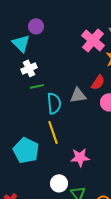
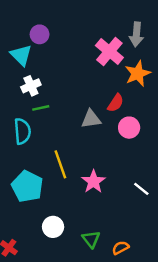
cyan semicircle: (54, 103) -> (22, 131), moved
pink star: (80, 157) -> (93, 182), moved, turned -30
white circle: (59, 183) -> (53, 227), moved

